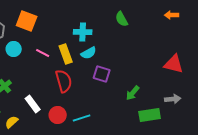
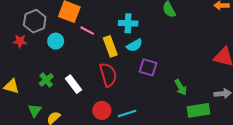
pink line: (43, 53) -> (87, 31), moved
green arrow: (133, 93) -> (181, 87), turned -70
white rectangle: (33, 104) -> (74, 84), moved

